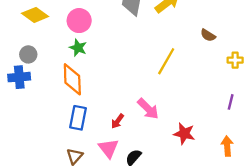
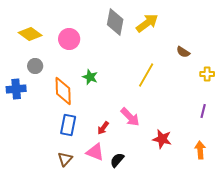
green star: (78, 48) -> (90, 77), moved
gray circle: (28, 54) -> (35, 66), moved
pink triangle: (109, 148) -> (95, 152), turned -30

